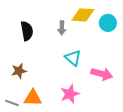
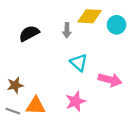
black semicircle: (27, 31) -> (29, 33), turned -108
brown star: (19, 71) -> (15, 85), moved

